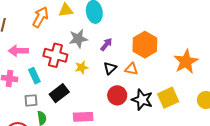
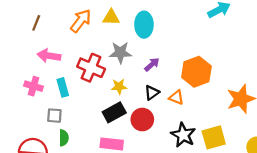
black rectangle: (59, 93) -> (114, 112), moved
red circle: (117, 95) -> (142, 120), moved

